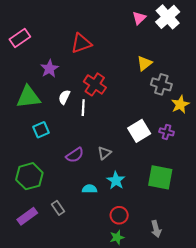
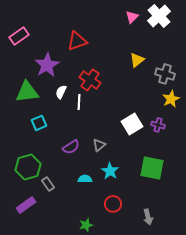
purple star: (49, 69) -> (47, 65), size x1.4
gray cross: (161, 84) -> (165, 74), moved
gray rectangle: (58, 208) -> (48, 184), moved
green star: (117, 237) -> (86, 225), moved

